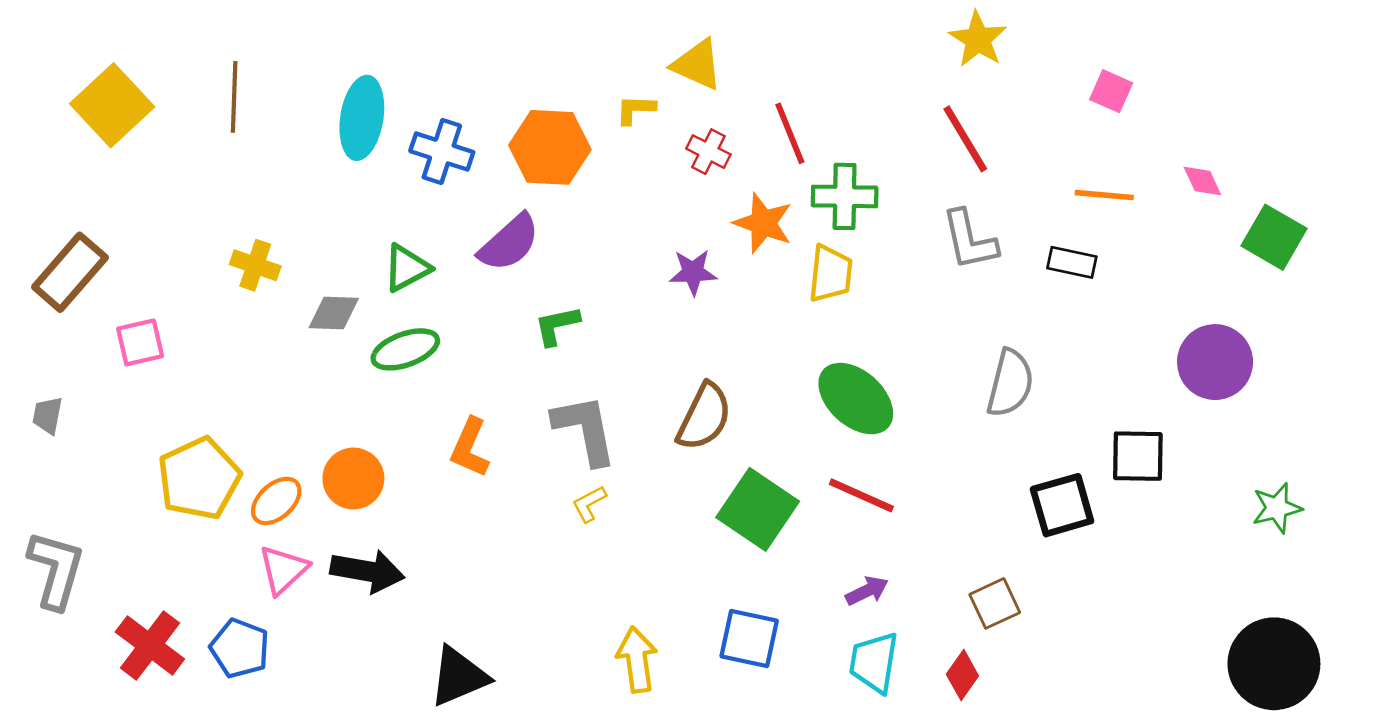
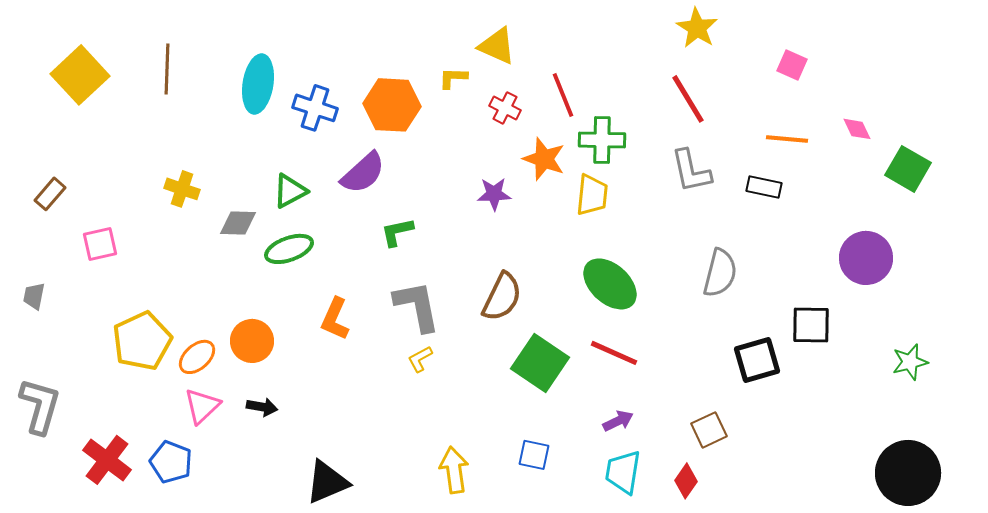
brown rectangle: (70, 272) -> (50, 194), size x0.6
black arrow: (367, 571) -> (262, 407), size x0.6
blue square: (749, 638) -> (534, 455), size x0.7

